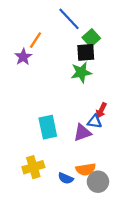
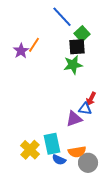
orange line: (36, 40) -> (34, 45), moved
cyan rectangle: (48, 127) -> (52, 144), moved
yellow cross: (33, 167) -> (30, 150), turned -30

